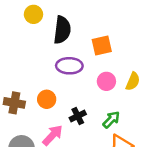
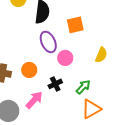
purple ellipse: (69, 66) -> (48, 42), turned 65
pink circle: (106, 81) -> (65, 58), moved

